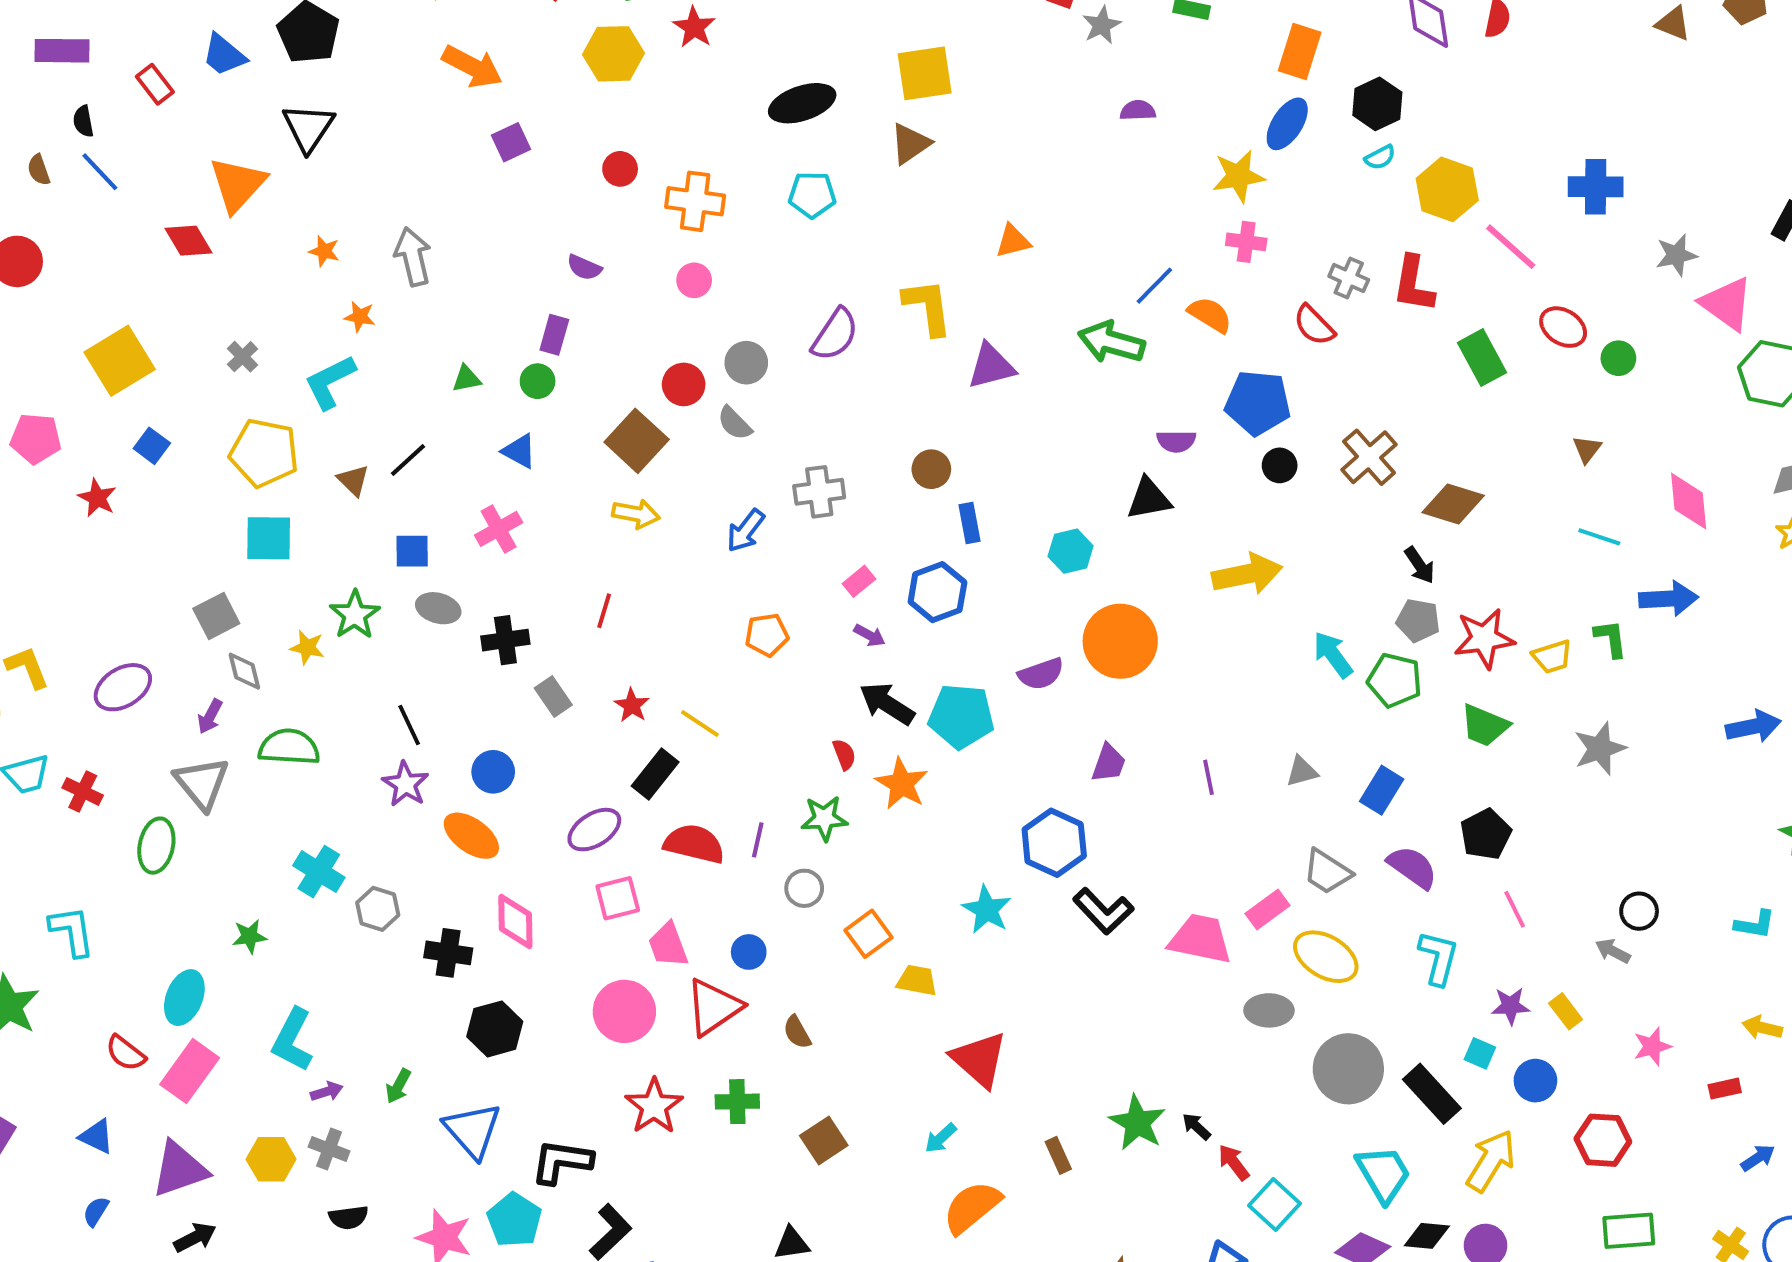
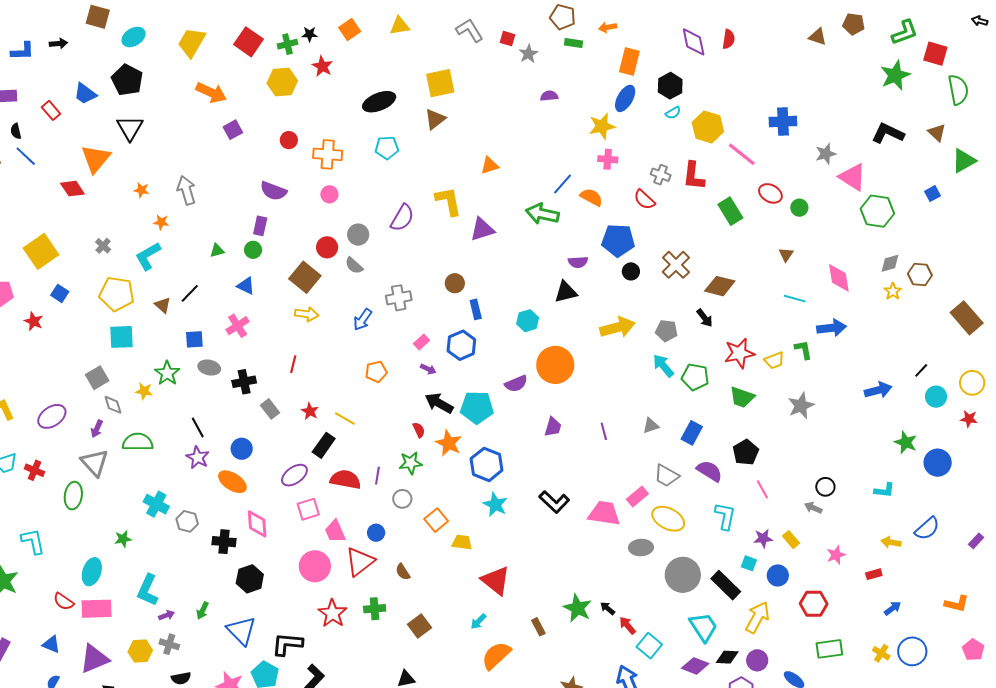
purple semicircle: (584, 267) -> (273, 191), size x1.5
gray pentagon: (1418, 620) -> (666, 331), moved
blue hexagon: (1054, 843) -> (487, 464), moved
pink rectangle: (190, 1071) -> (97, 609), turned 56

